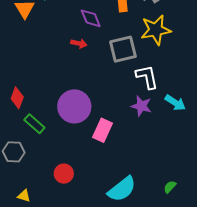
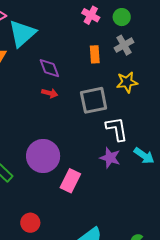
purple diamond: (91, 18) -> (49, 68), moved
yellow star: (156, 30) -> (127, 82), size x0.7

